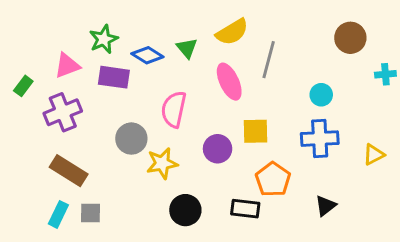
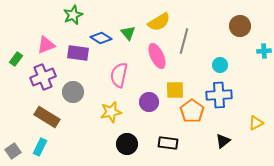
green star: (104, 39) -> (73, 15), moved
gray circle: (131, 139) -> (73, 92), moved
yellow triangle: (374, 155) -> (256, 123), moved
orange pentagon: (273, 179) -> (192, 111), moved
gray square: (90, 213) -> (13, 151), moved, turned -35

